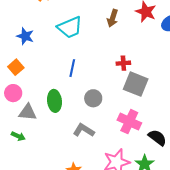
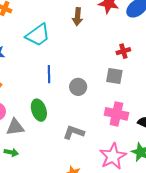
red cross: (123, 63) -> (123, 51), moved
gray square: (136, 84) -> (114, 76), size x0.7
gray circle: (93, 98) -> (78, 87), moved

